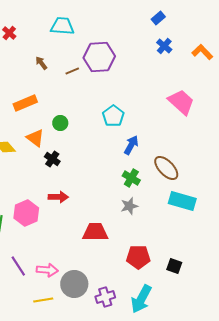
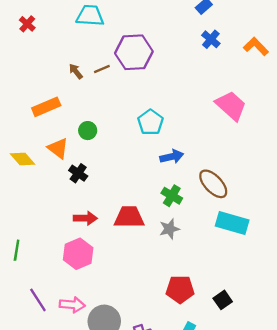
brown arrow: (41, 63) -> (76, 71), moved
blue arrow: (131, 145) -> (172, 157), turned 48
pink hexagon: (26, 213) -> (78, 254), moved
red trapezoid: (95, 232) -> (129, 217), moved
black square: (174, 266) -> (223, 300), turned 35

